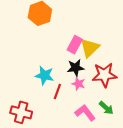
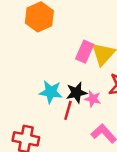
black star: (76, 68) -> (76, 93), moved

